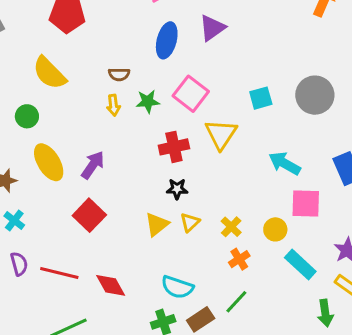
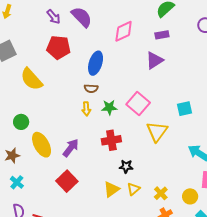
blue ellipse: (167, 40) -> (96, 63), moved
yellow semicircle: (49, 73) -> (31, 79), moved
green circle: (27, 116) -> (21, 122), moved
red cross: (174, 147) -> (111, 140), moved

